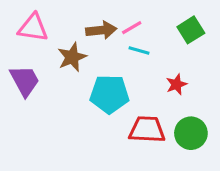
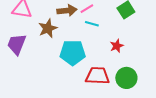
purple trapezoid: (25, 81) -> (17, 44), turned -130

